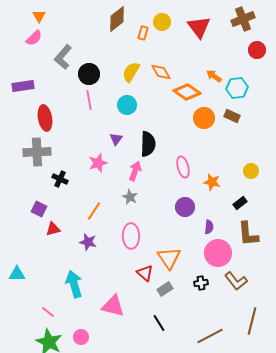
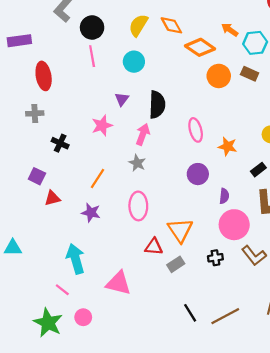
gray cross: (37, 152) -> (35, 113), size x0.6
red triangle: (145, 273) -> (154, 247), turned -36
pink line: (48, 312) -> (62, 290), moved
black line: (159, 323) -> (190, 313), moved

